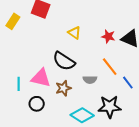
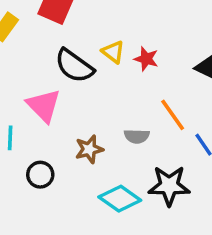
red star: (108, 36) -> (146, 59), moved
black semicircle: (64, 61) -> (74, 66), moved
pink triangle: (41, 78) -> (44, 106), moved, turned 30

